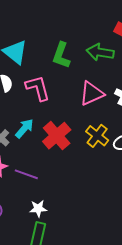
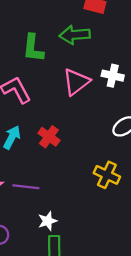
red cross: (57, 136) -> (49, 137), size x0.7
yellow cross: (97, 136) -> (107, 175), moved

